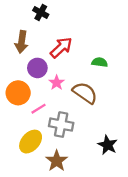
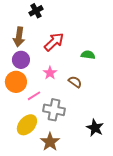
black cross: (41, 12) -> (36, 11), turned 32
purple circle: (37, 68) -> (21, 60), moved
brown semicircle: (85, 93) -> (75, 82), size x0.6

